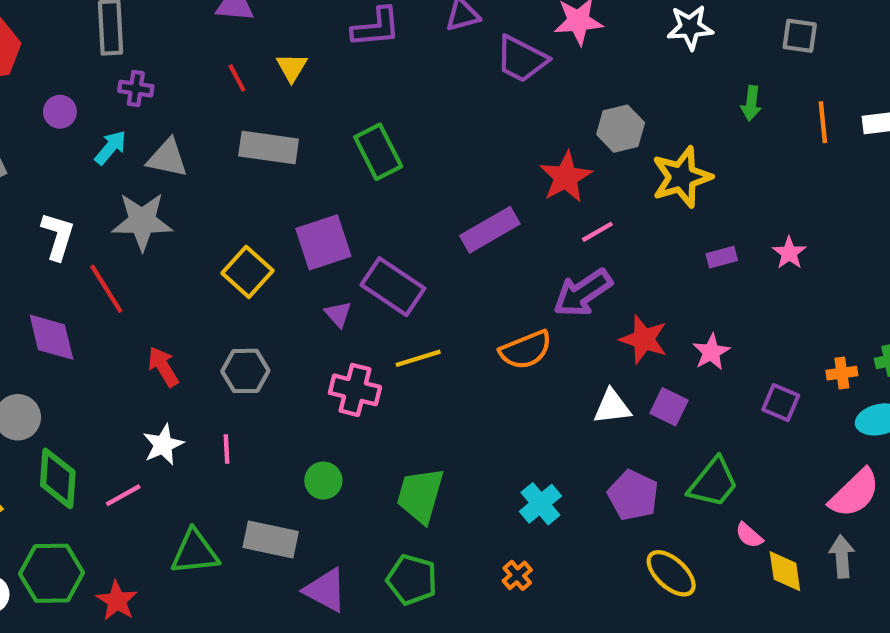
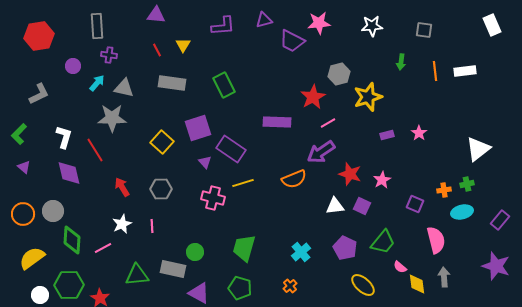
purple rectangle: (490, 230) -> (277, 122), turned 32
white L-shape: (58, 236) -> (64, 137), moved
green circle: (323, 481) -> (195, 252), moved
pink semicircle: (854, 493) -> (436, 240), moved, turned -60

